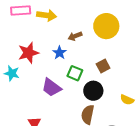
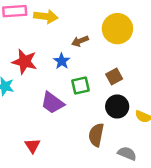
red star: (28, 53) -> (25, 62), turned 30
green square: (75, 73) -> (80, 85), turned -35
black circle: (93, 91) -> (117, 107), moved

